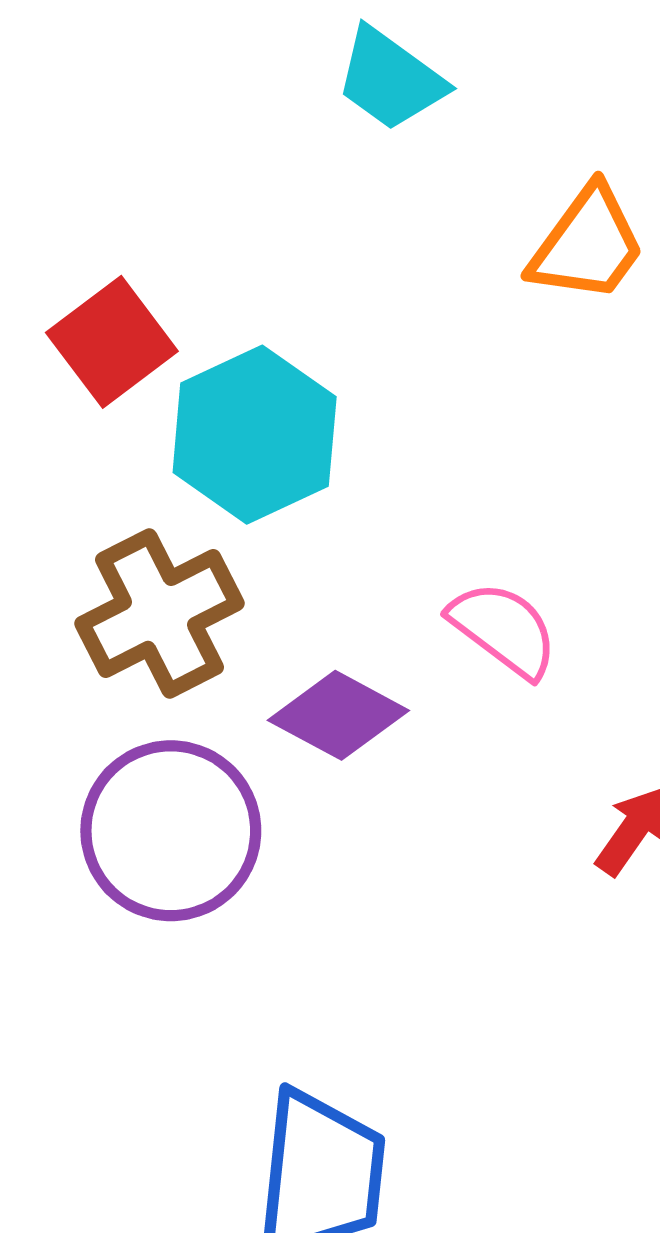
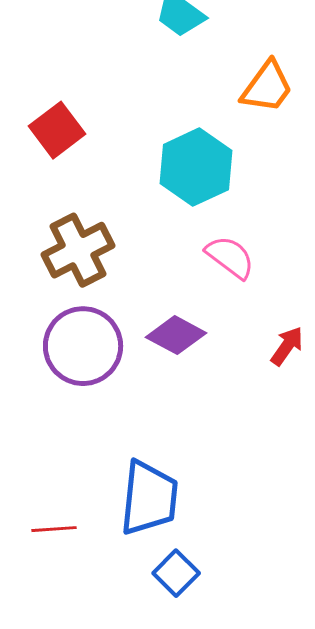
cyan hexagon: (255, 435) -> (196, 167), moved
purple diamond: (338, 715) -> (176, 335), moved

